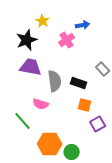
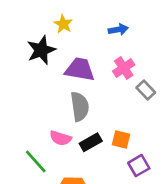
pink cross: (67, 40) -> (124, 68), moved
purple trapezoid: (31, 67) -> (80, 69), moved
black rectangle: (79, 83) -> (91, 142), moved, turned -49

